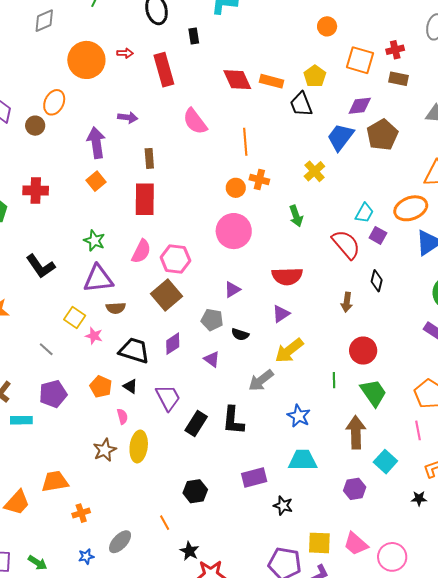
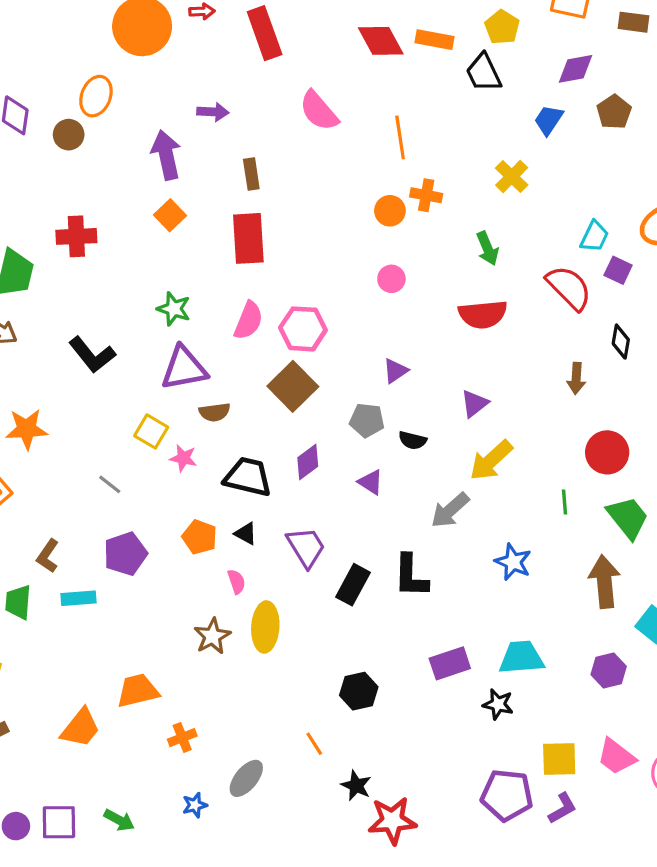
brown pentagon: (382, 135) -> (614, 112), size x0.7
blue trapezoid: (340, 137) -> (549, 120), size x0.7
pink circle: (234, 231) -> (391, 279), size x0.5
red semicircle: (287, 276) -> (483, 314), moved
cyan trapezoid: (303, 460) -> (521, 658), moved

